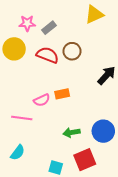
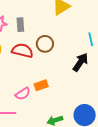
gray rectangle: (49, 28) -> (20, 25), turned -48

